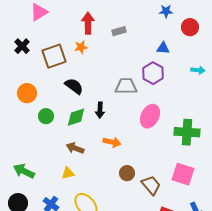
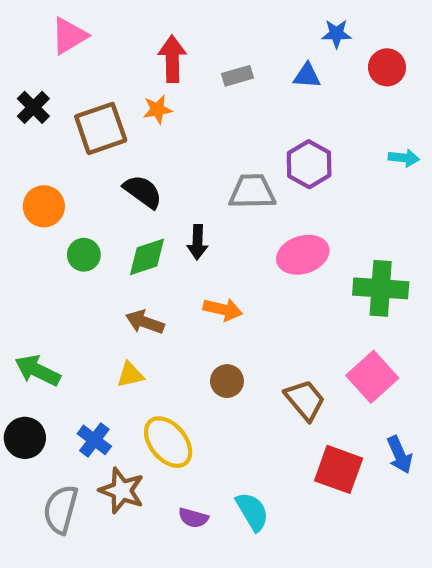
blue triangle: (163, 48) -> (307, 76), moved
pink ellipse: (150, 116) -> (303, 255), turned 45
brown circle: (127, 173) -> (227, 381), moved
pink square: (183, 174) -> (372, 377), turned 30

